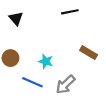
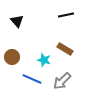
brown rectangle: (89, 53) -> (65, 49), moved

